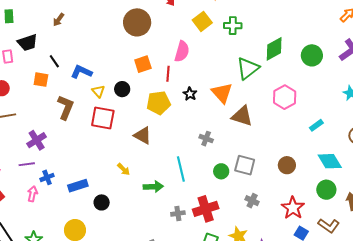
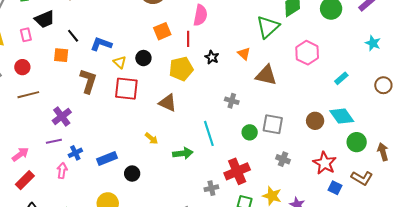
orange triangle: (222, 93) -> (244, 54), size x0.6
cyan diamond: (330, 161) -> (342, 116), moved
gray cross: (178, 213) -> (211, 188), moved

